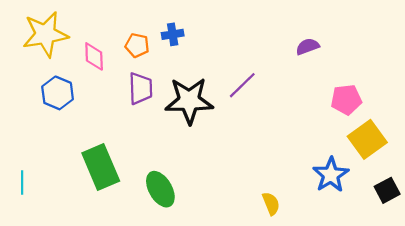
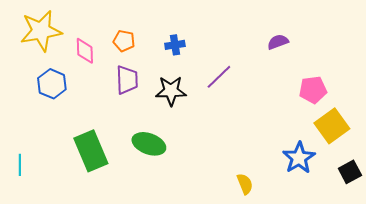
blue cross: (173, 34) -> (175, 45), moved
black star: (189, 101) -> (171, 91), size x0.7
green ellipse: (160, 189) -> (149, 144), moved, turned -40

